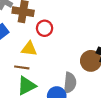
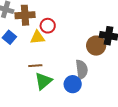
yellow triangle: (29, 49) -> (37, 37), moved

